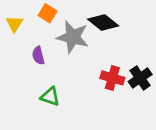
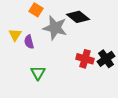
yellow triangle: (15, 24) -> (15, 35), moved
green triangle: (50, 96) -> (38, 73), turned 42

